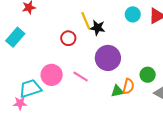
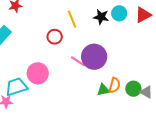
black star: (97, 28) -> (101, 17), moved
green circle: (148, 75) -> (133, 89), moved
pink line: (81, 76) -> (78, 61), moved

